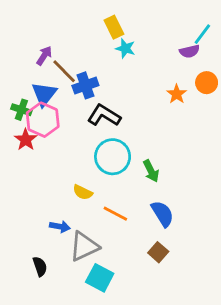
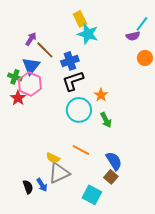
cyan star: (125, 48) -> (88, 34), size x1.5
blue cross: (85, 85) -> (70, 61), moved
orange star: (177, 94) -> (101, 95), moved
black L-shape: (104, 115) -> (73, 81), turned -50
yellow semicircle: (83, 192) -> (53, 158), moved
blue semicircle: (162, 214) -> (114, 161), moved
blue arrow: (60, 227) -> (42, 185), moved, turned 48
cyan square: (100, 278) -> (92, 195), moved

